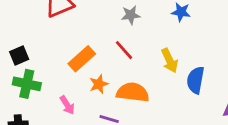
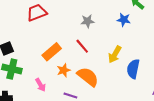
yellow arrow: (170, 61) -> (115, 54), turned 54
orange semicircle: (133, 92) -> (88, 77), turned 30

